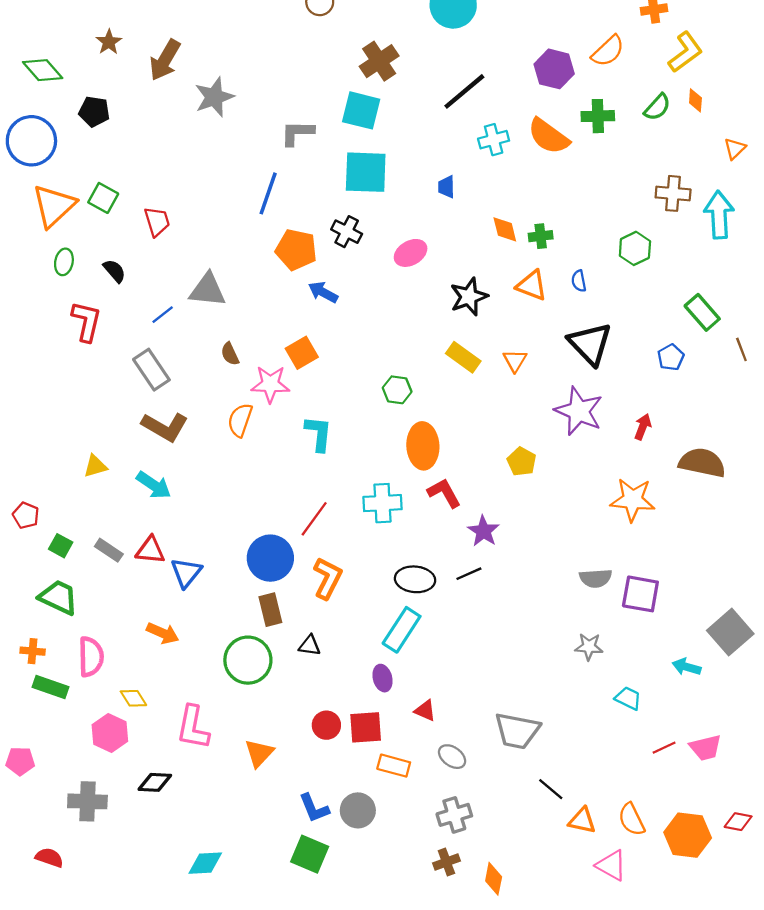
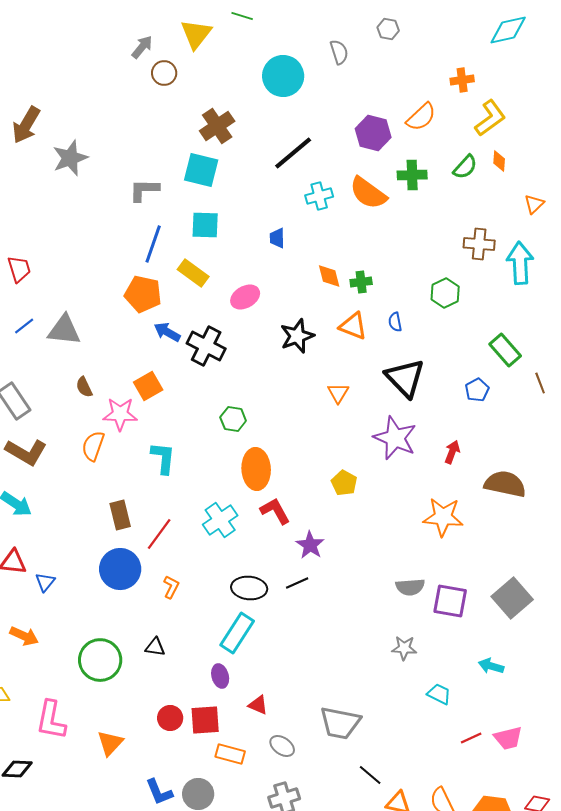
cyan square: (366, 172) -> (205, 225), size x0.7
blue line: (268, 193) -> (153, 244), moved
black cross: (347, 232) -> (206, 346), moved, size x1.4
blue line: (163, 315) -> (24, 326), moved
yellow rectangle: (463, 357) -> (193, 273), moved
cyan cross: (383, 503) -> (220, 520), turned -32
blue triangle: (186, 573) -> (45, 582), size x0.7
orange L-shape: (328, 578) -> (171, 587), size x0.6
brown rectangle: (270, 610) -> (120, 515), moved
gray square: (730, 632) -> (512, 598), moved

